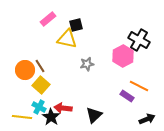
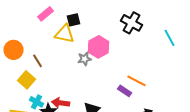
black cross: (139, 40) -> (132, 23), moved
pink hexagon: (123, 56) -> (99, 47), moved
orange circle: (25, 70) -> (14, 50), moved
yellow square: (41, 85) -> (27, 80), moved

